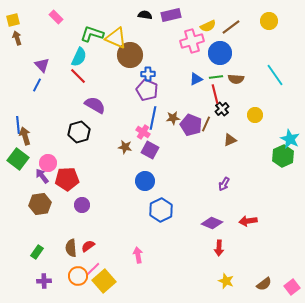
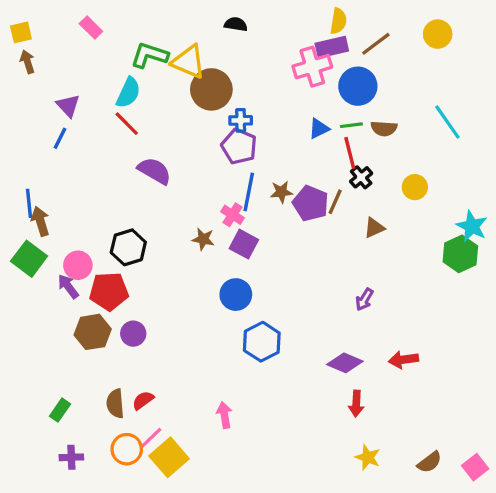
purple rectangle: (171, 15) -> (332, 47), moved
yellow semicircle: (208, 26) -> (338, 21), moved, turned -56
black hexagon: (79, 132) -> (128, 247), moved
brown hexagon: (40, 204) -> (93, 332), moved

